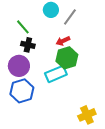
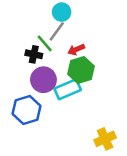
gray line: (70, 17) -> (57, 31), moved
green line: (23, 27) -> (45, 43), moved
purple circle: (19, 66) -> (43, 80), moved

